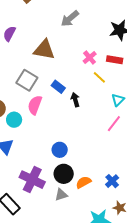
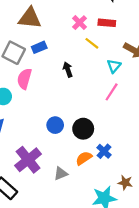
blue rectangle: (58, 87) -> (39, 47), moved, turned -56
black circle: (64, 174) -> (83, 129), moved
purple cross: (32, 180) -> (28, 160), turned 30
blue cross: (112, 181) -> (104, 151), moved

